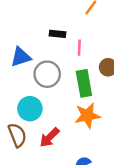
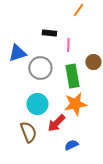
cyan circle: (30, 109) -> (37, 104), moved
brown semicircle: (17, 135) -> (28, 132), moved
red arrow: (49, 137) -> (56, 123), moved

